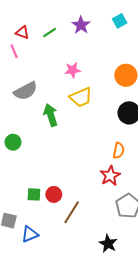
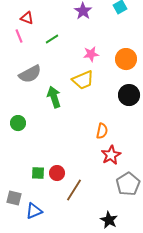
green line: (50, 32) -> (52, 39), moved
pink star: (73, 70) -> (91, 54), moved
orange semicircle: (119, 151) -> (102, 131), moved

